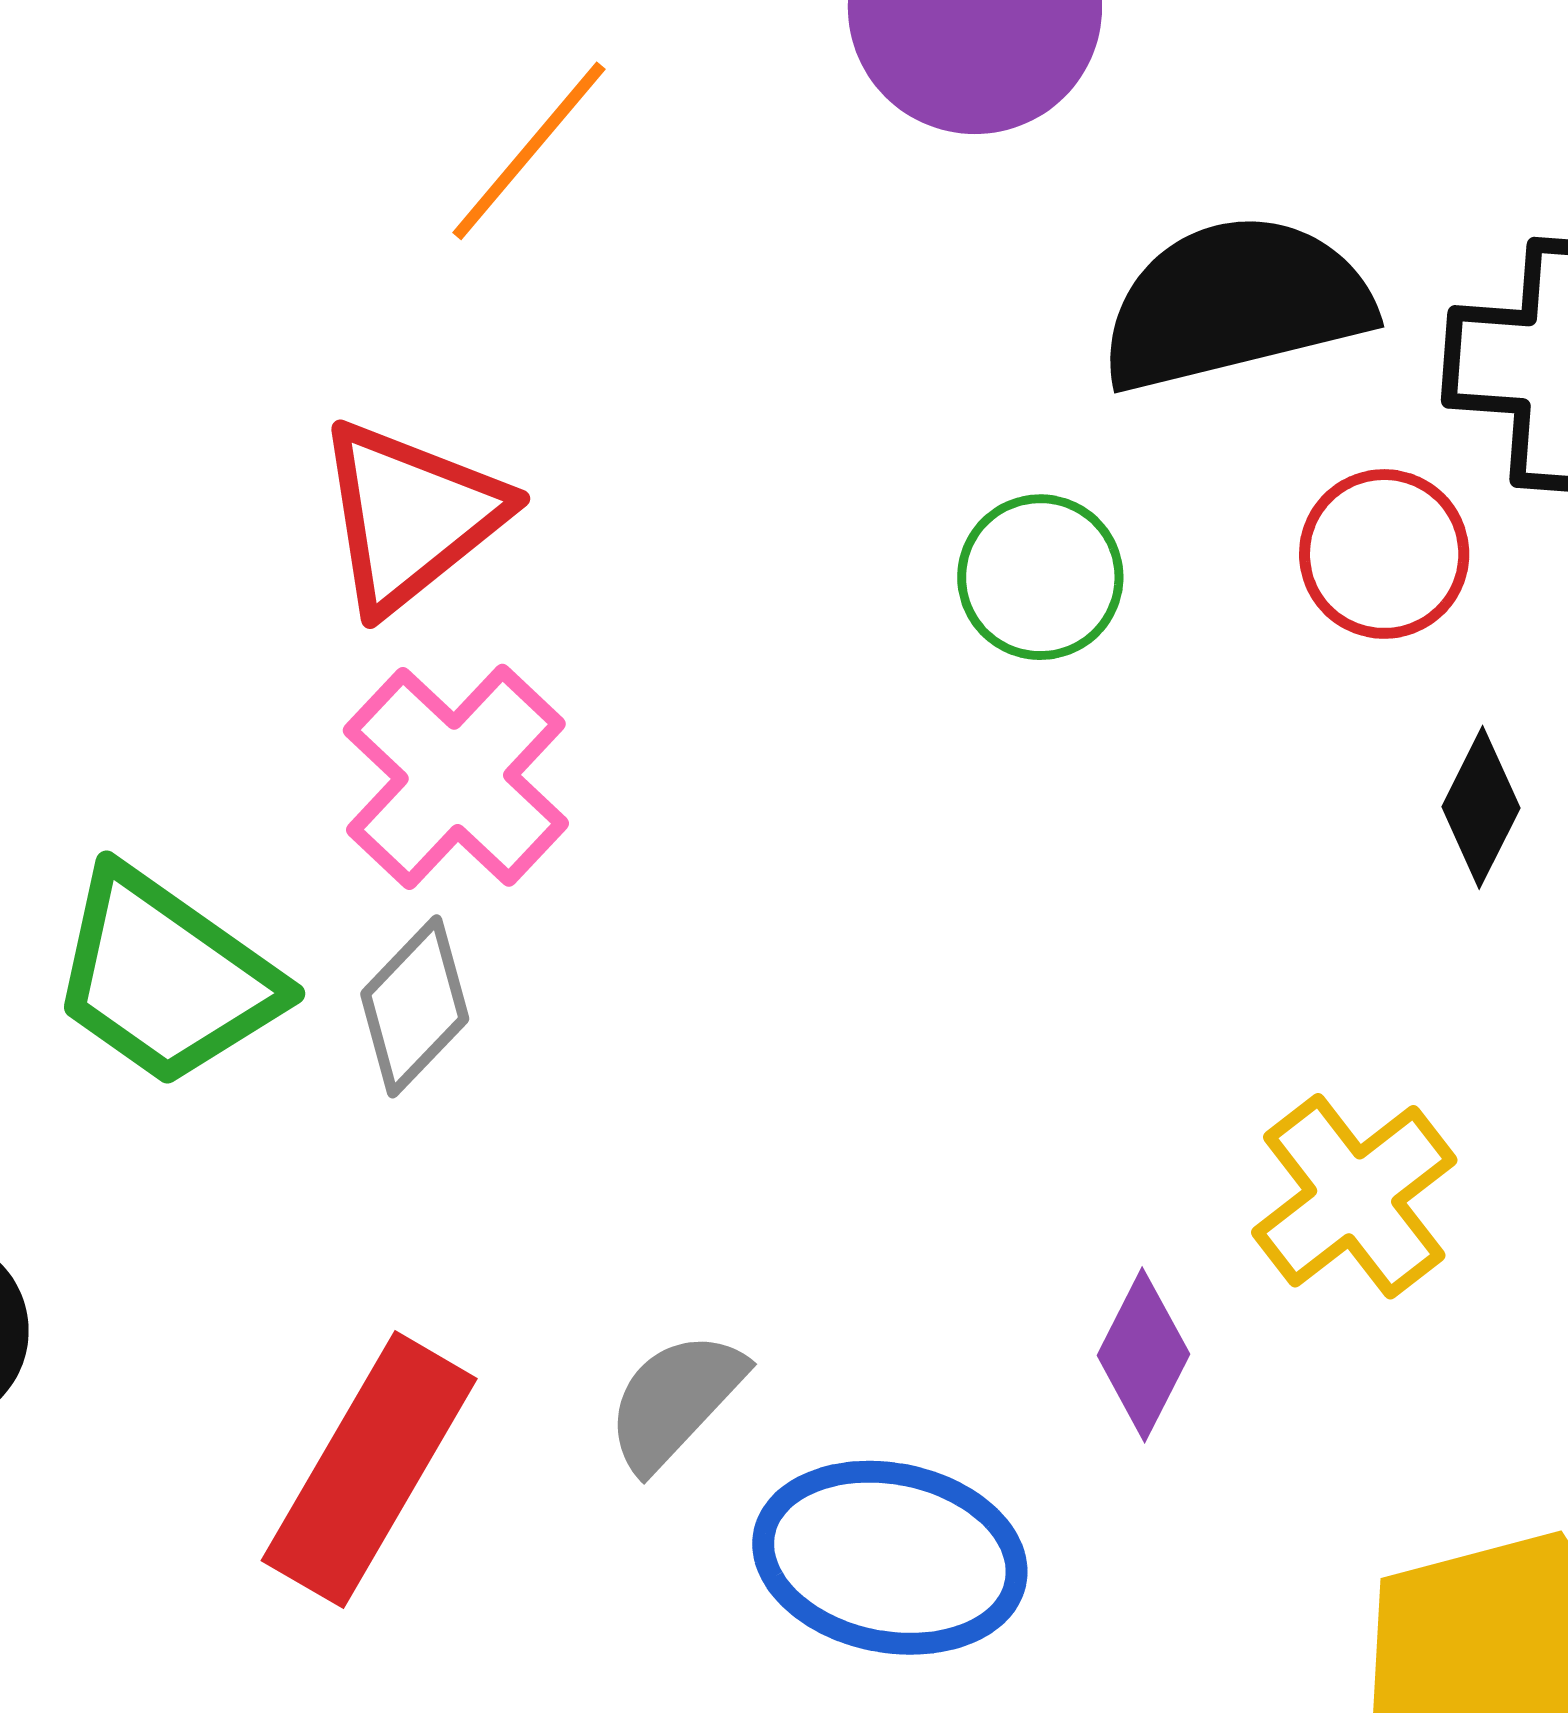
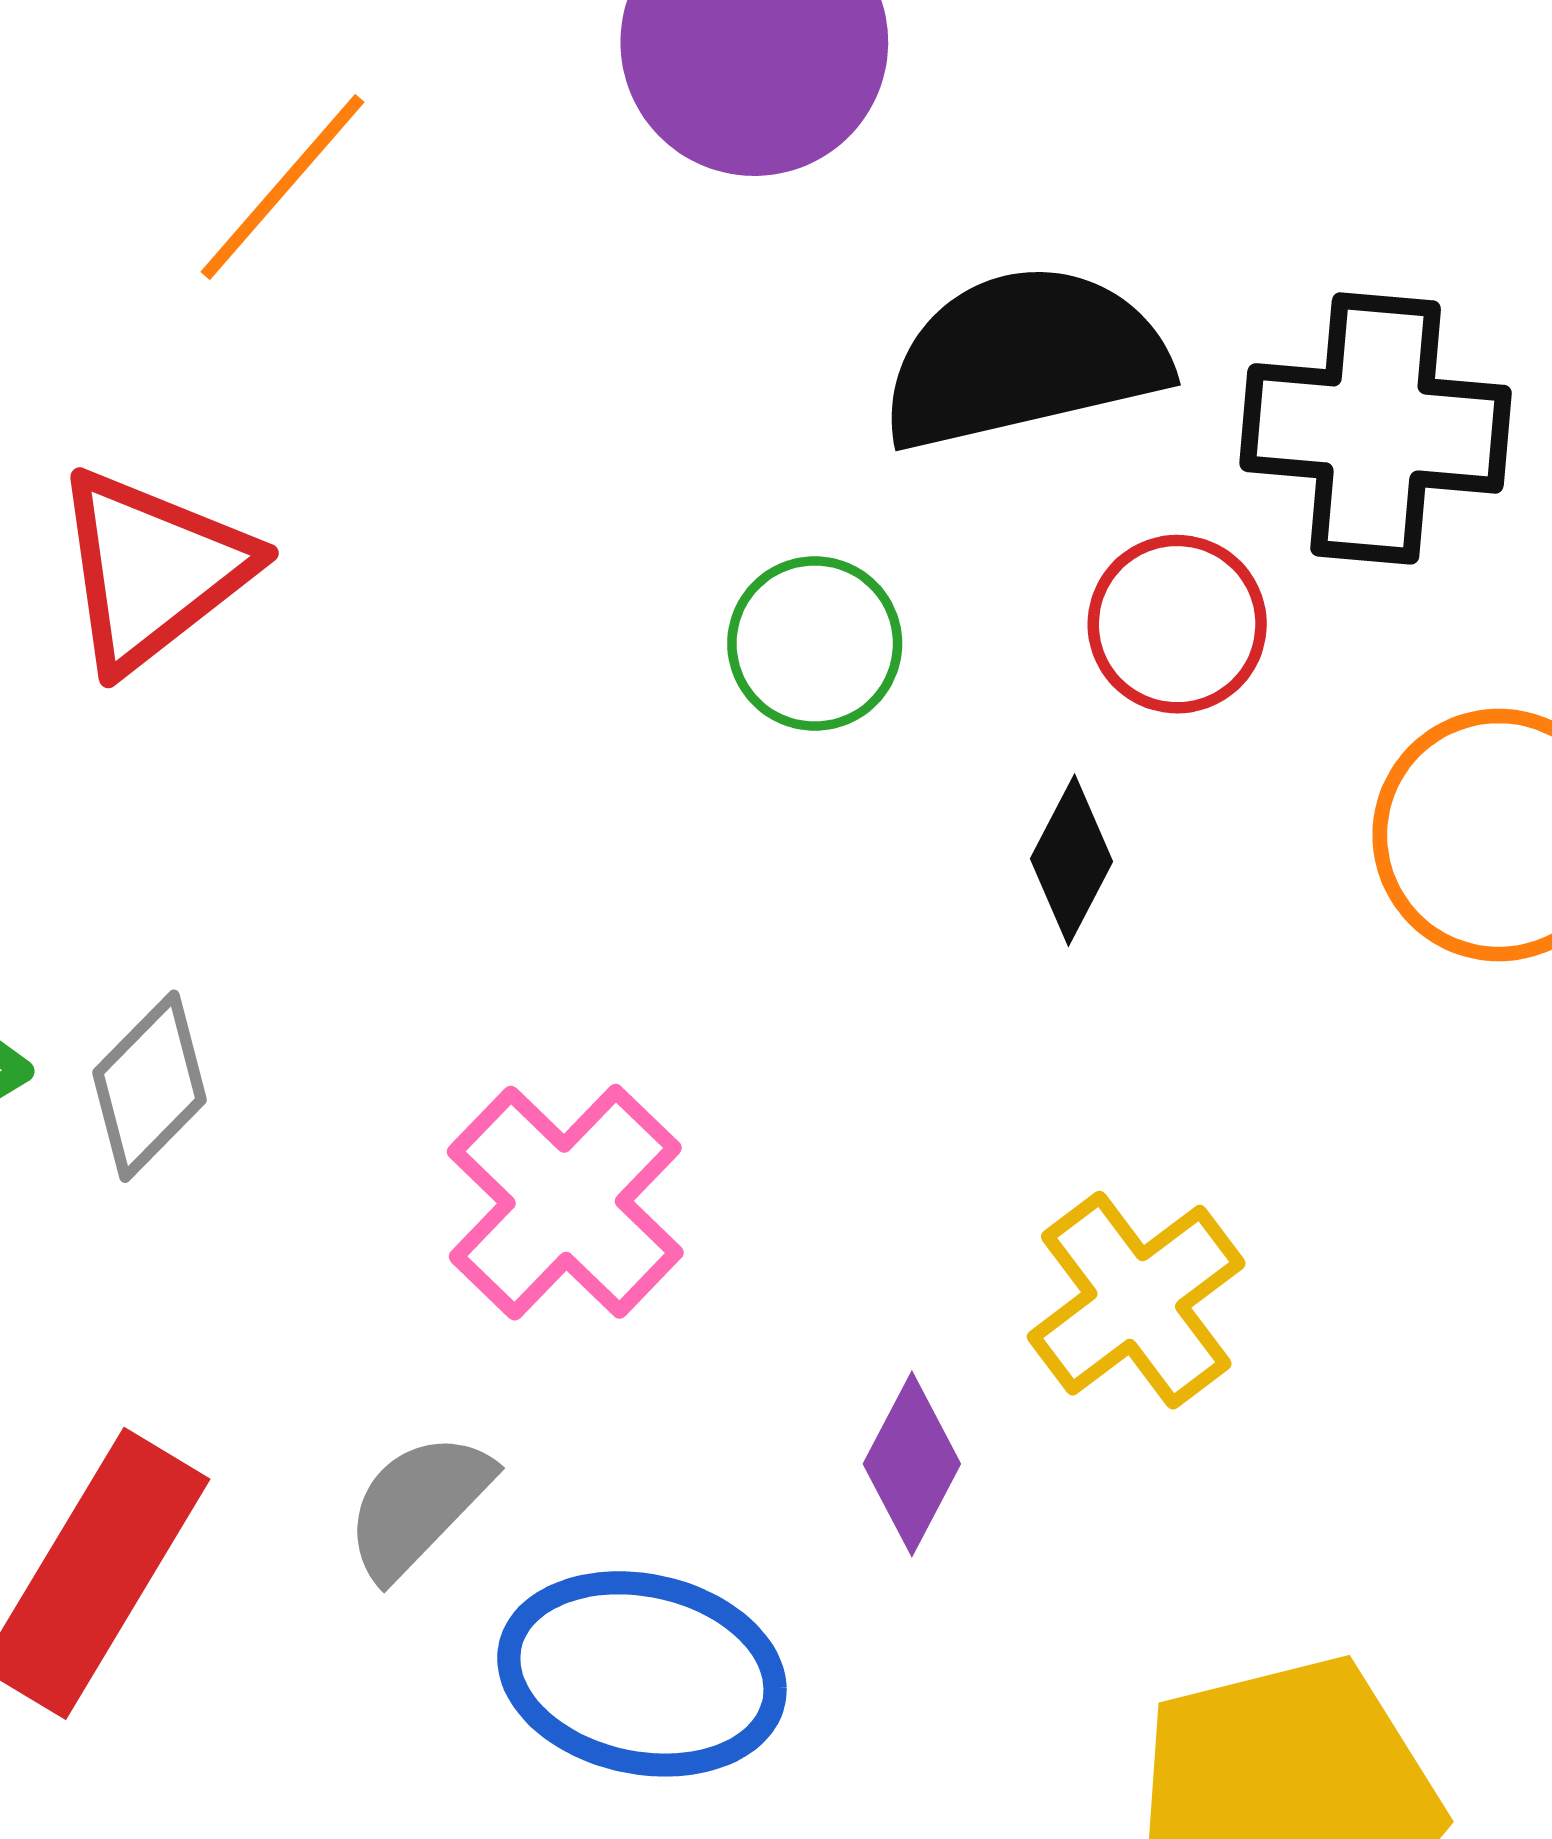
pink cross: (456, 777) -> (565, 1202), moved
black diamond: (1481, 807) -> (1072, 860), moved

